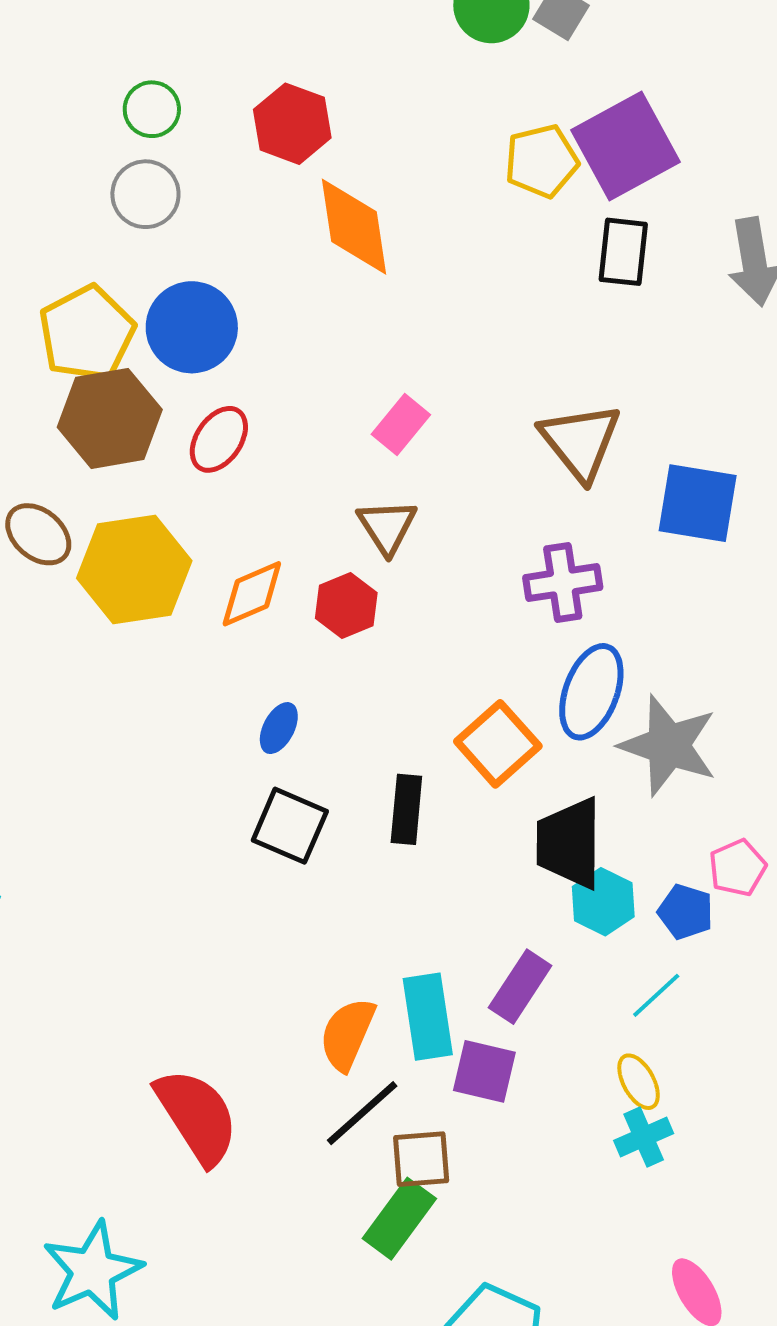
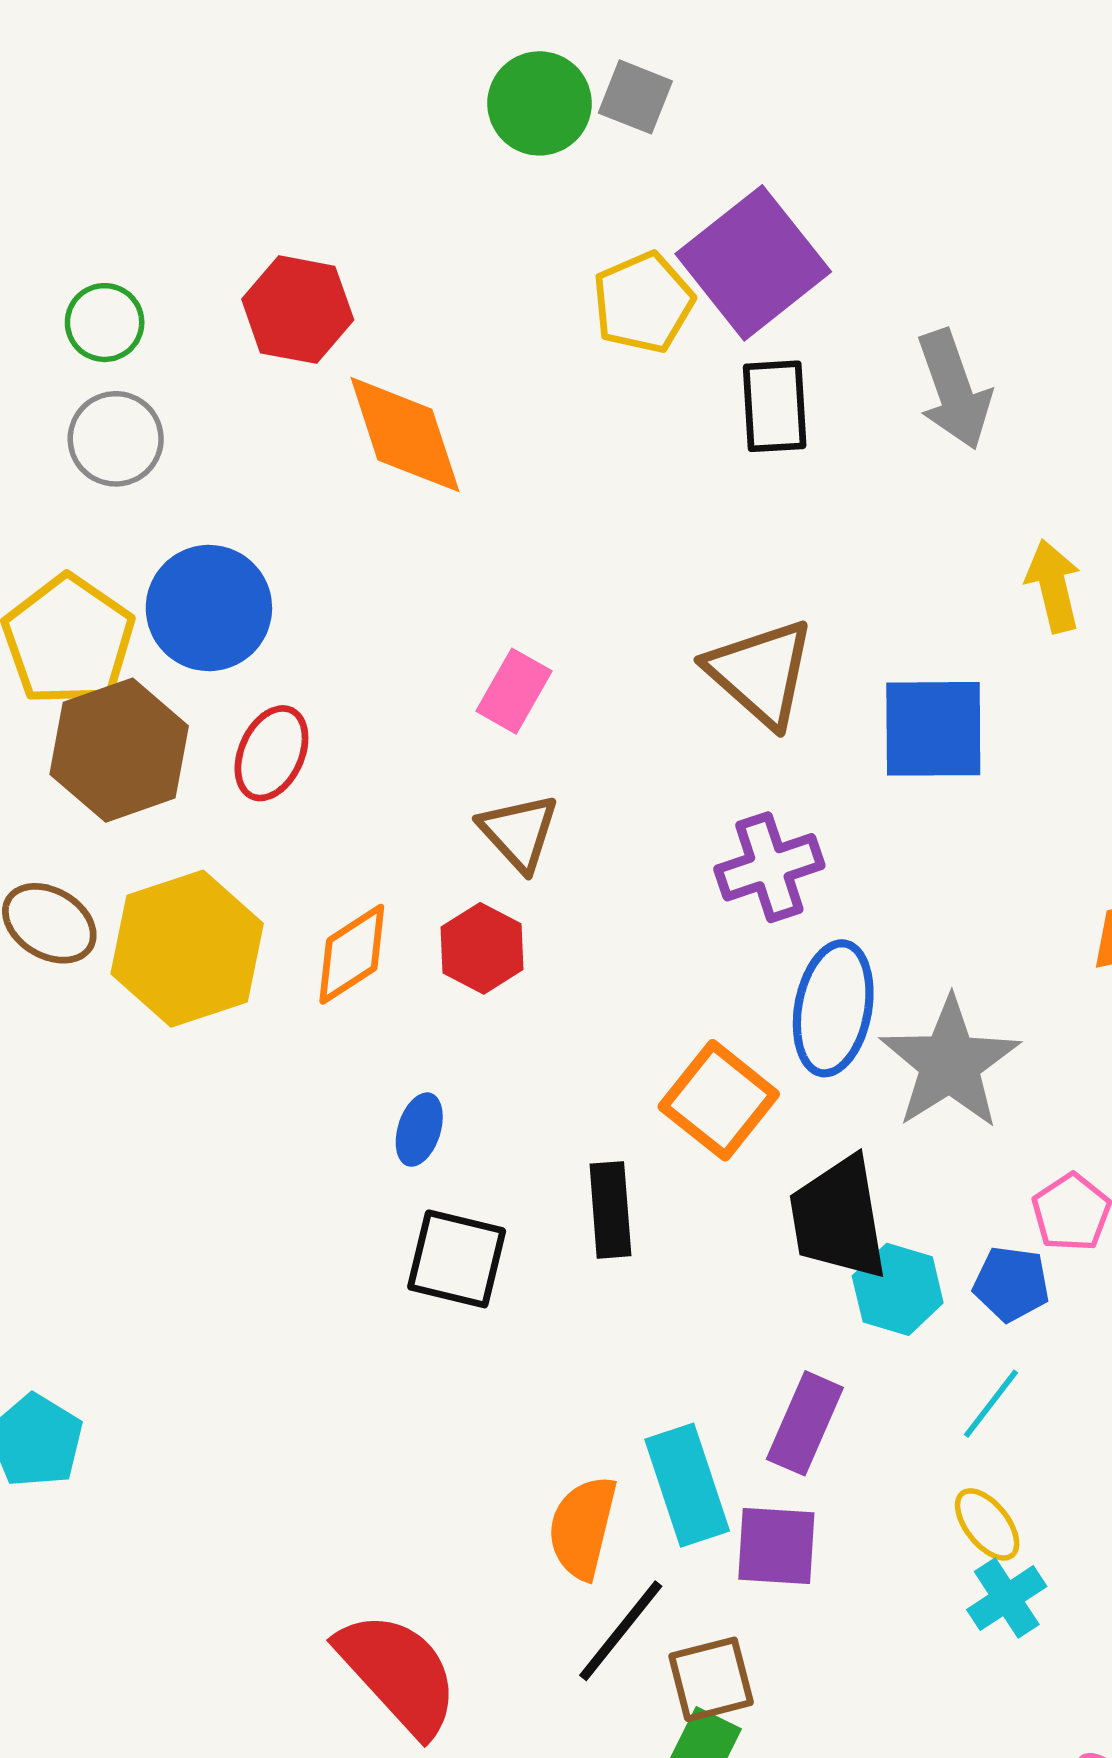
gray star: (668, 745) -> (950, 1063), turned 30

